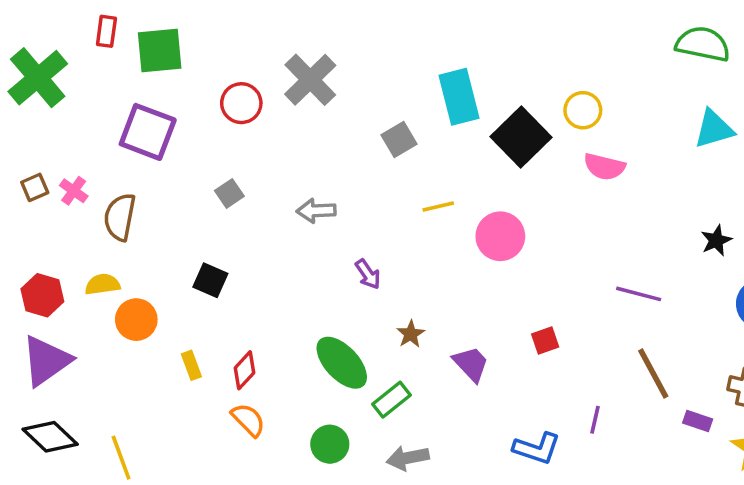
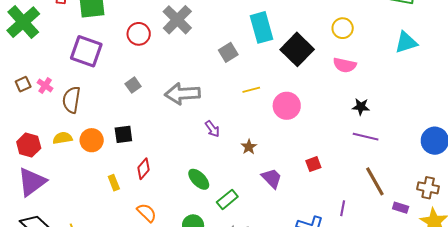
yellow circle: (583, 110) -> (343, 28), moved
gray arrow: (316, 211) -> (182, 94), size x1.6
black star: (716, 240) -> (361, 107), moved, turned 30
black square: (210, 280) -> (123, 134), turned -30
orange circle: (136, 320) -> (92, 140), moved
brown star: (411, 334) -> (249, 147), moved
green ellipse: (342, 363) -> (199, 179), size x0.7
red diamond: (244, 370) -> (143, 169), moved

